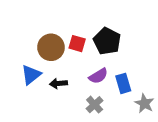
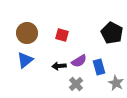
black pentagon: (107, 41) -> (112, 33), moved
brown circle: (51, 47) -> (27, 33), moved
black arrow: (58, 83) -> (59, 66), moved

